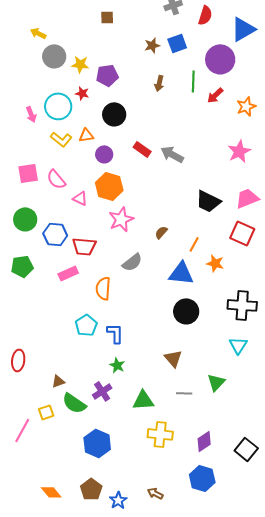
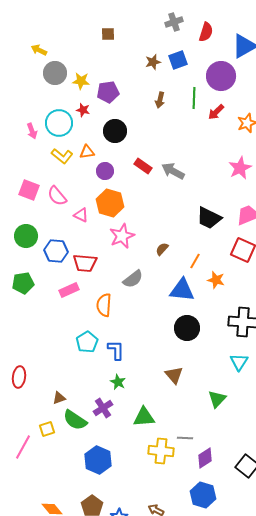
pink square: (28, 173) -> (29, 190), turned 30
gray line: (184, 393) -> (185, 438), moved

